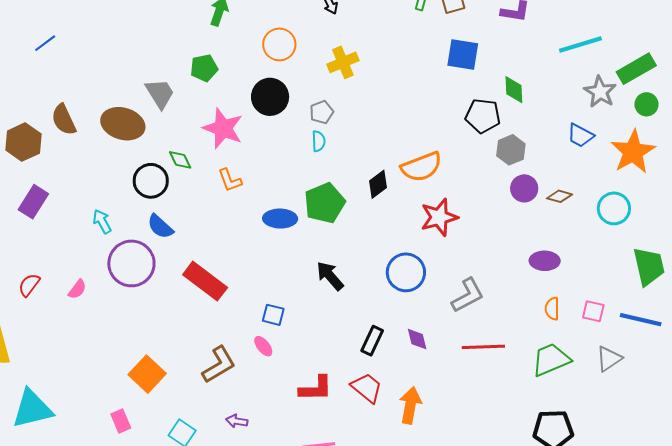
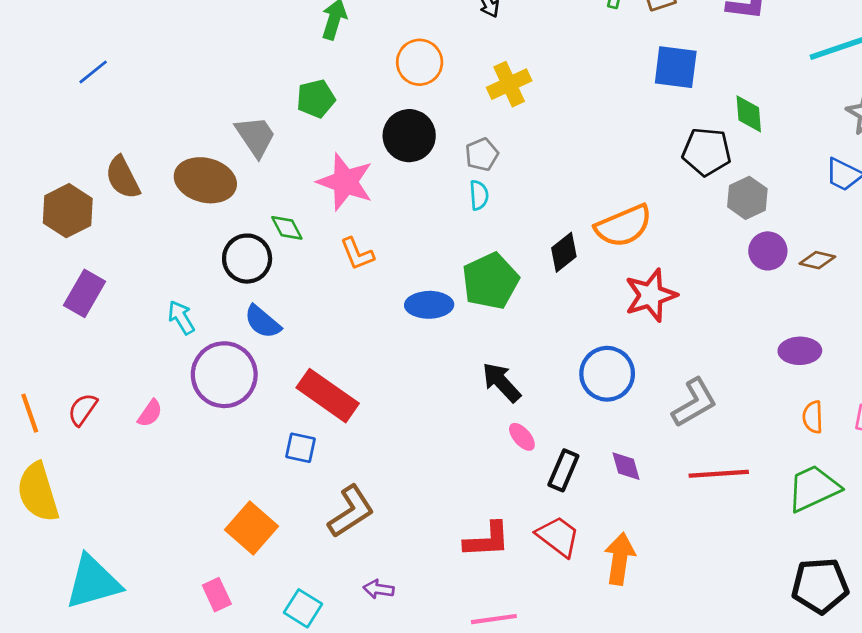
blue square: (273, 315) -> (300, 448), moved
pink ellipse: (263, 346) -> (522, 437), moved

